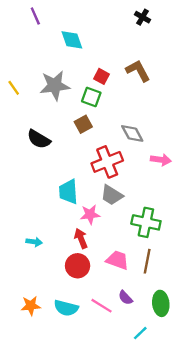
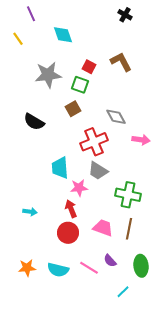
yellow line: (14, 88) -> (18, 39), moved

